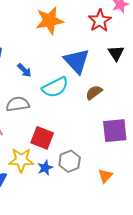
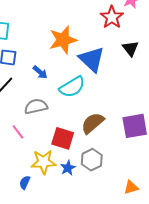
orange star: (50, 21) -> (63, 40), moved
brown semicircle: (94, 92) -> (93, 123), moved, size x1.4
orange triangle: (105, 176) -> (131, 187), moved, turned 35

